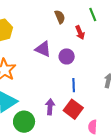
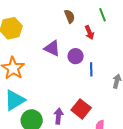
blue line: (74, 85) -> (91, 69), moved
purple arrow: (50, 107) -> (58, 116), moved

